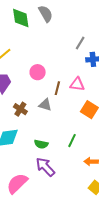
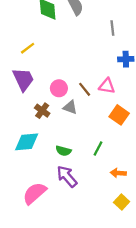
gray line: (80, 43) -> (112, 28), moved, turned -40
pink circle: (38, 72) -> (59, 88), moved
brown line: (57, 88) -> (85, 89), turned -56

